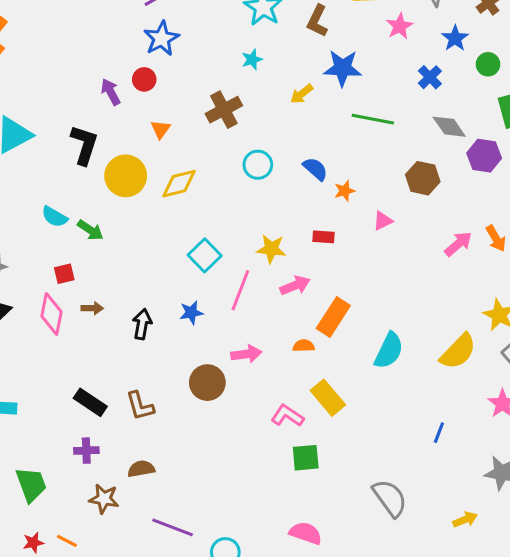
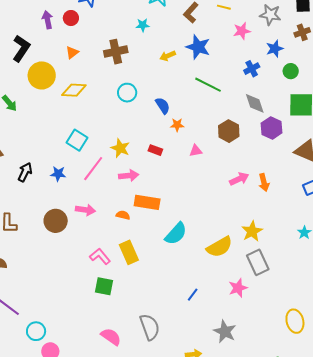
cyan square: (205, 255) -> (77, 140), turned -30
orange rectangle: (333, 317) -> (147, 202), turned 50
pink semicircle: (306, 533) -> (111, 337), moved

